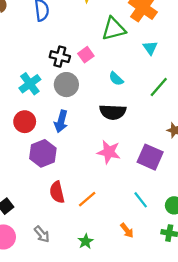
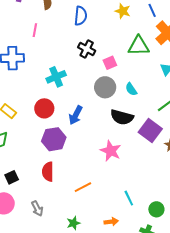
black cross: (60, 57) -> (87, 49), moved
gray circle: (66, 85) -> (105, 87), moved
purple square: (150, 157) -> (150, 131), moved
red semicircle: (57, 192) -> (48, 172), moved
orange arrow: (127, 230) -> (111, 222), turned -72

